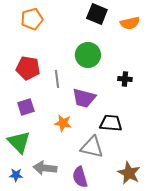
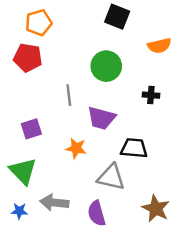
orange semicircle: (130, 23) -> (159, 46), moved
red pentagon: (28, 68) -> (28, 58), moved

